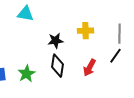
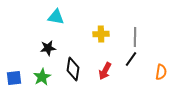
cyan triangle: (26, 14) -> (56, 17), moved
black star: (56, 41) -> (48, 48), moved

